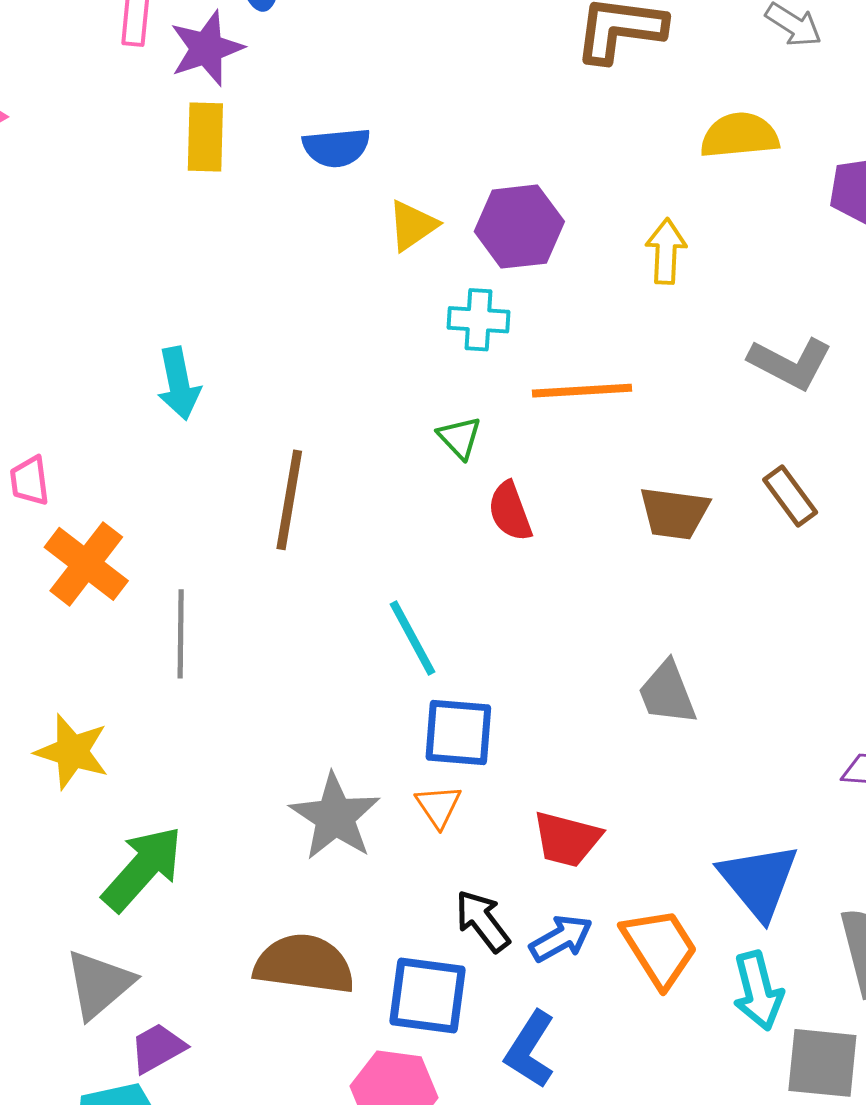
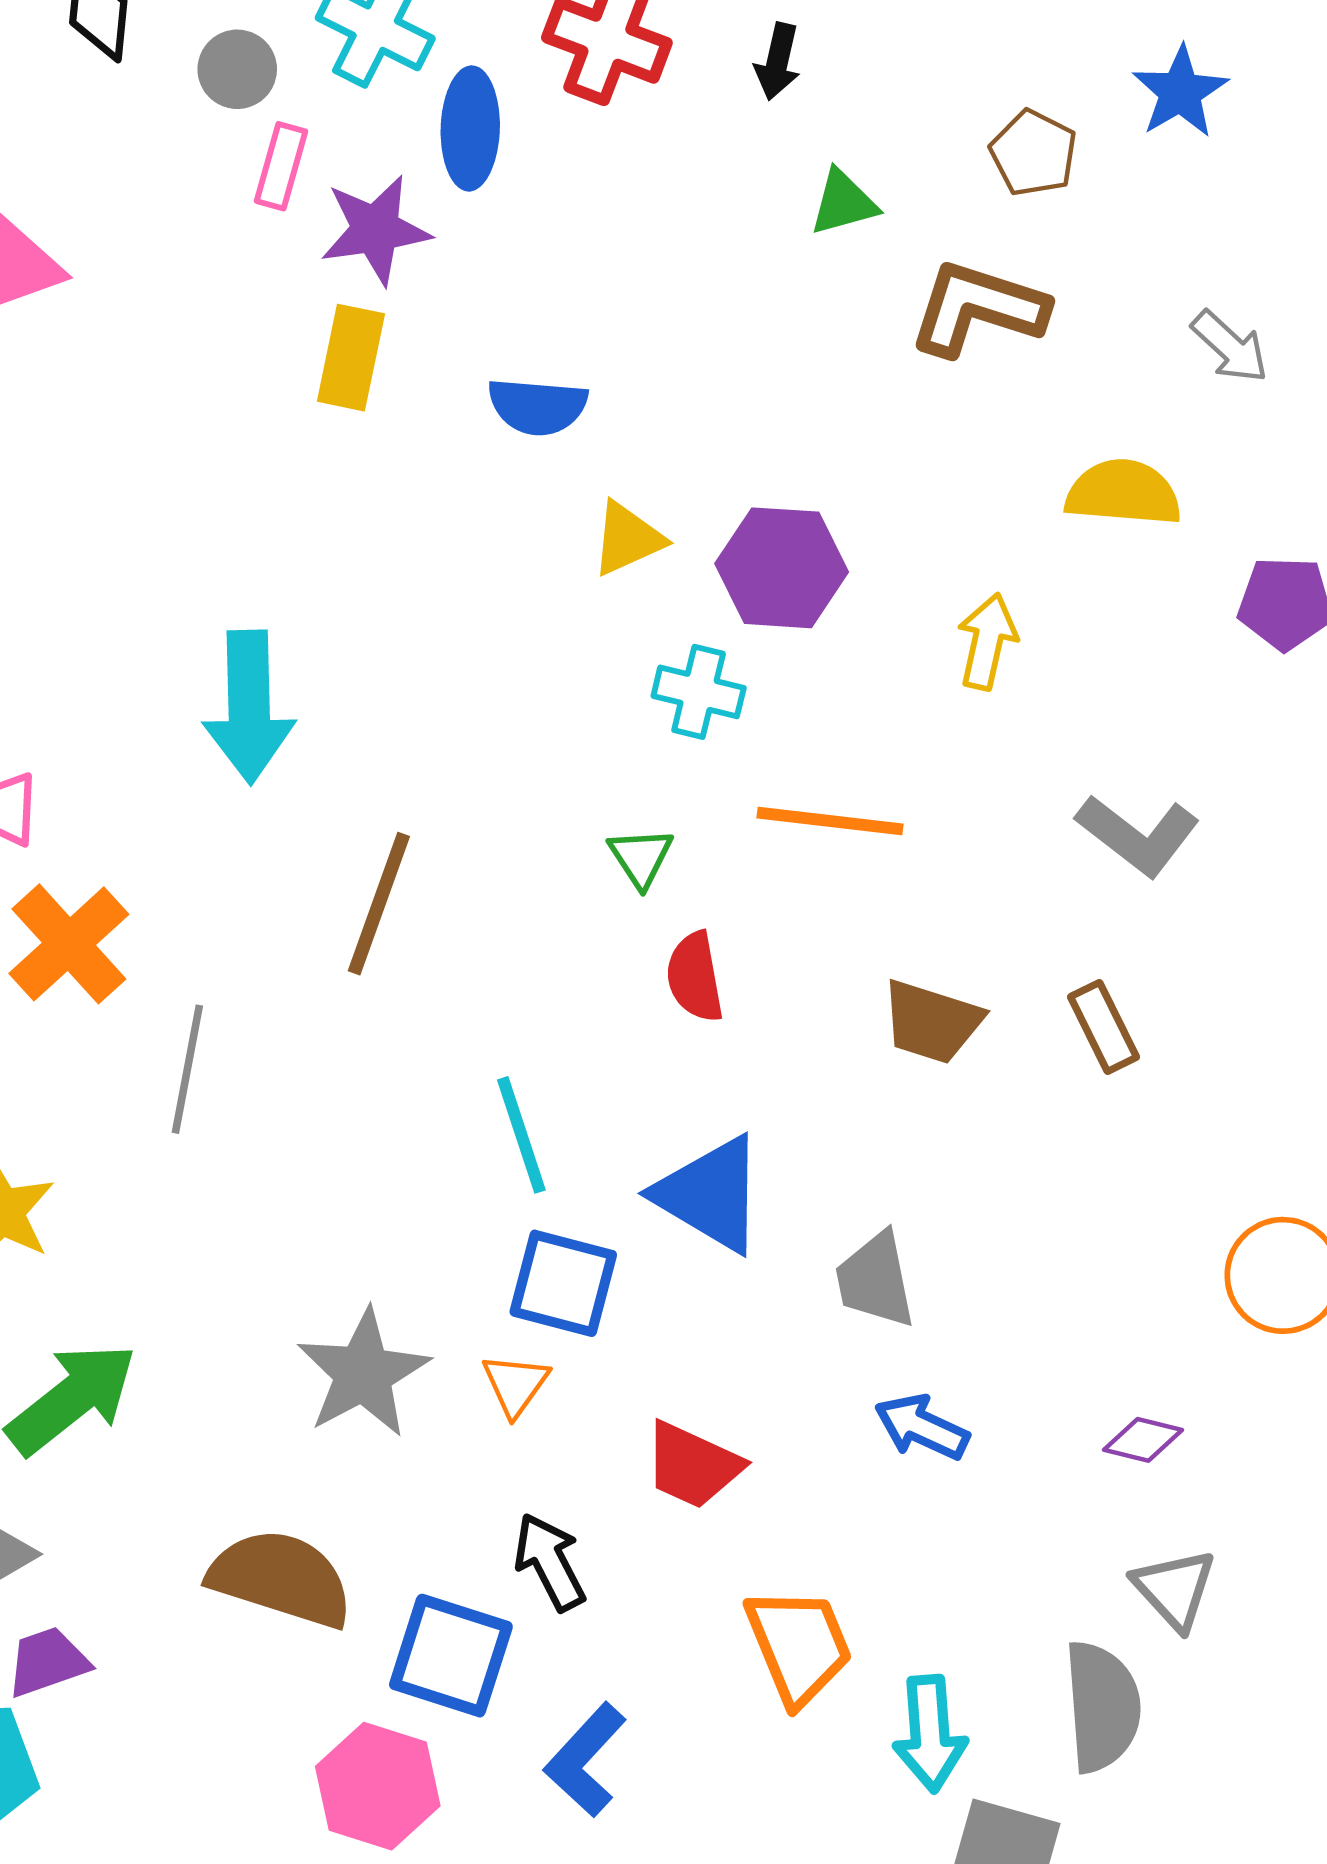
cyan arrow: (179, 384) -> (249, 707), size x1.4
blue triangle: (759, 881) -> (710, 1194), moved, turned -30
blue arrow: (561, 938) -> (922, 1427), moved, turned -136

